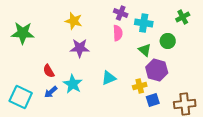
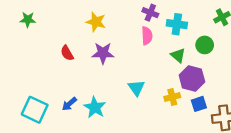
green star: (23, 33) -> (28, 20), moved, size x0.6
red semicircle: (49, 71) -> (67, 53), moved
cyan triangle: (109, 78) -> (136, 88), turned -42
cyan star: (73, 84) -> (95, 107), moved
blue square: (153, 100) -> (199, 104), moved

